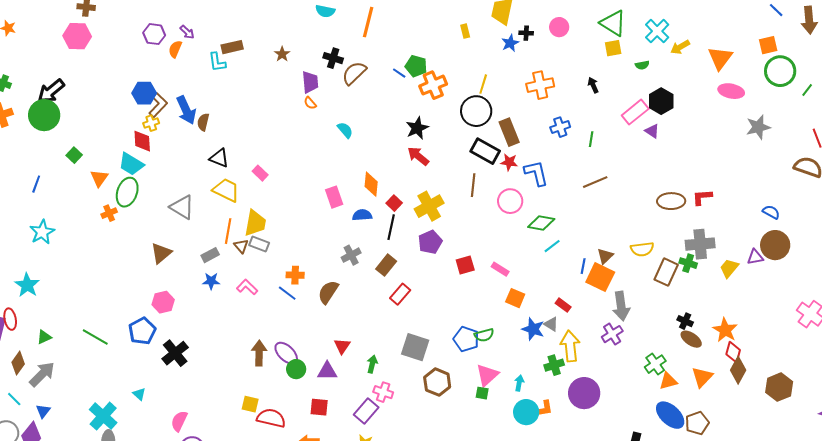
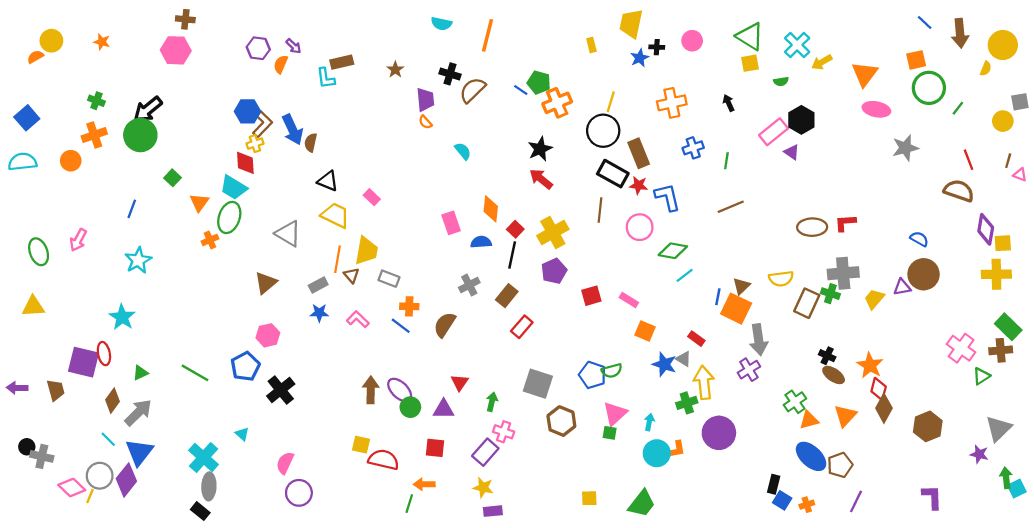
gray rectangle: (259, 244) -> (389, 279), moved
blue triangle: (43, 411) -> (139, 452), size x1.8

